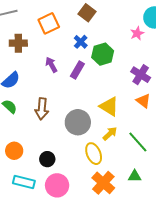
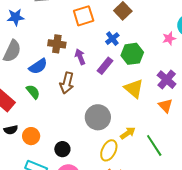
brown cross: (18, 43) -> (57, 44), moved
yellow triangle: (109, 106) -> (134, 89), moved
brown arrow: (42, 109) -> (67, 83), moved
yellow ellipse: (94, 154) -> (109, 150), turned 40

